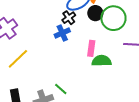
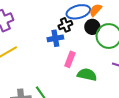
pink rectangle: (91, 48) -> (70, 59), moved

